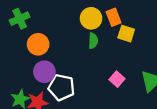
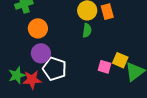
yellow square: (126, 34) -> (120, 60), moved
pink square: (117, 79) -> (104, 67), turned -32

